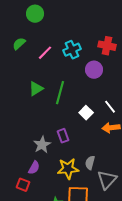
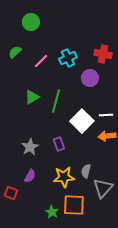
white line: (110, 107) -> (106, 115), turned -56
white square: (86, 113) -> (82, 121), size x1.6
gray star: (42, 145) -> (30, 147), moved
red square: (23, 185) -> (11, 193), moved

